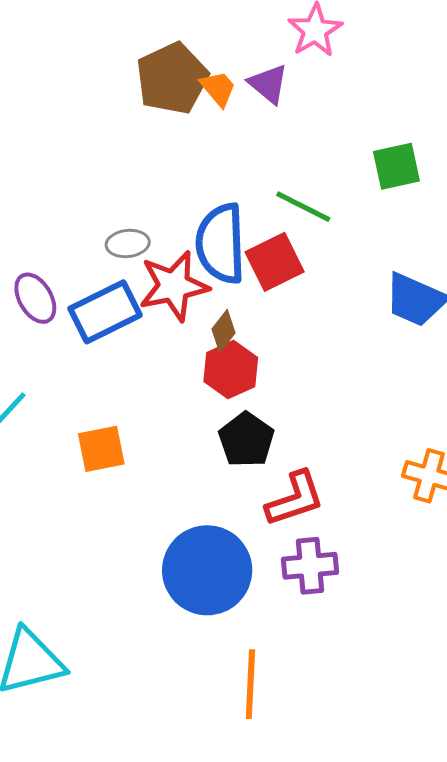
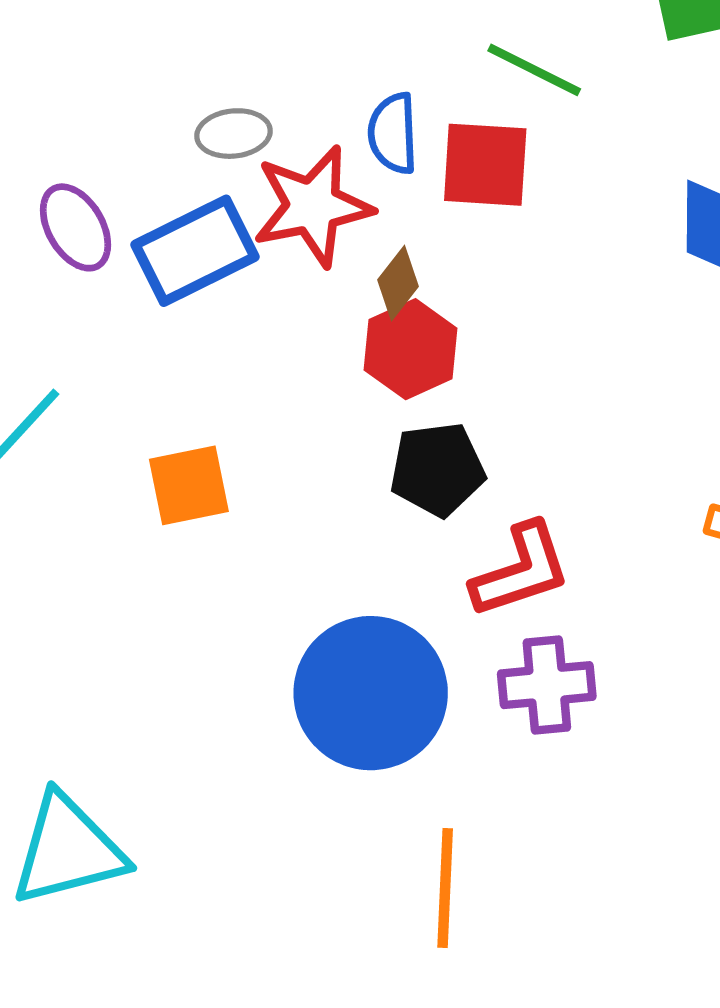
blue semicircle: (221, 244) -> (393, 133), size x0.6
red square: (275, 262) -> (485, 165), turned 30
black pentagon: (246, 440) -> (437, 469), turned 30

